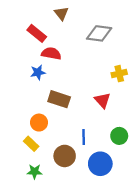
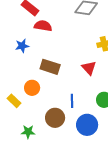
blue star: (38, 72) -> (22, 46), moved
yellow rectangle: (31, 144) -> (14, 101), moved

